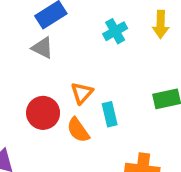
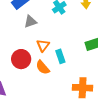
gray triangle: (42, 48) -> (30, 22), moved, turned -40

